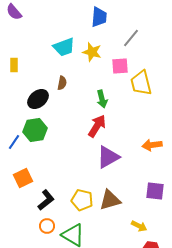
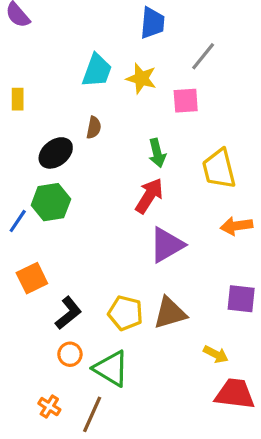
cyan trapezoid: (64, 47) -> (97, 71), turned -50
yellow trapezoid: (141, 83) -> (219, 169), moved

